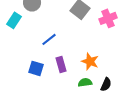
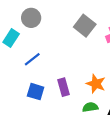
blue line: (49, 39) -> (32, 59), moved

